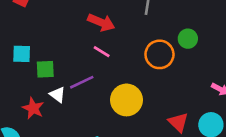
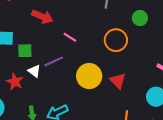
red arrow: (101, 22) -> (42, 17), moved
green circle: (188, 39) -> (140, 18), moved
red triangle: (178, 122) -> (118, 81), moved

